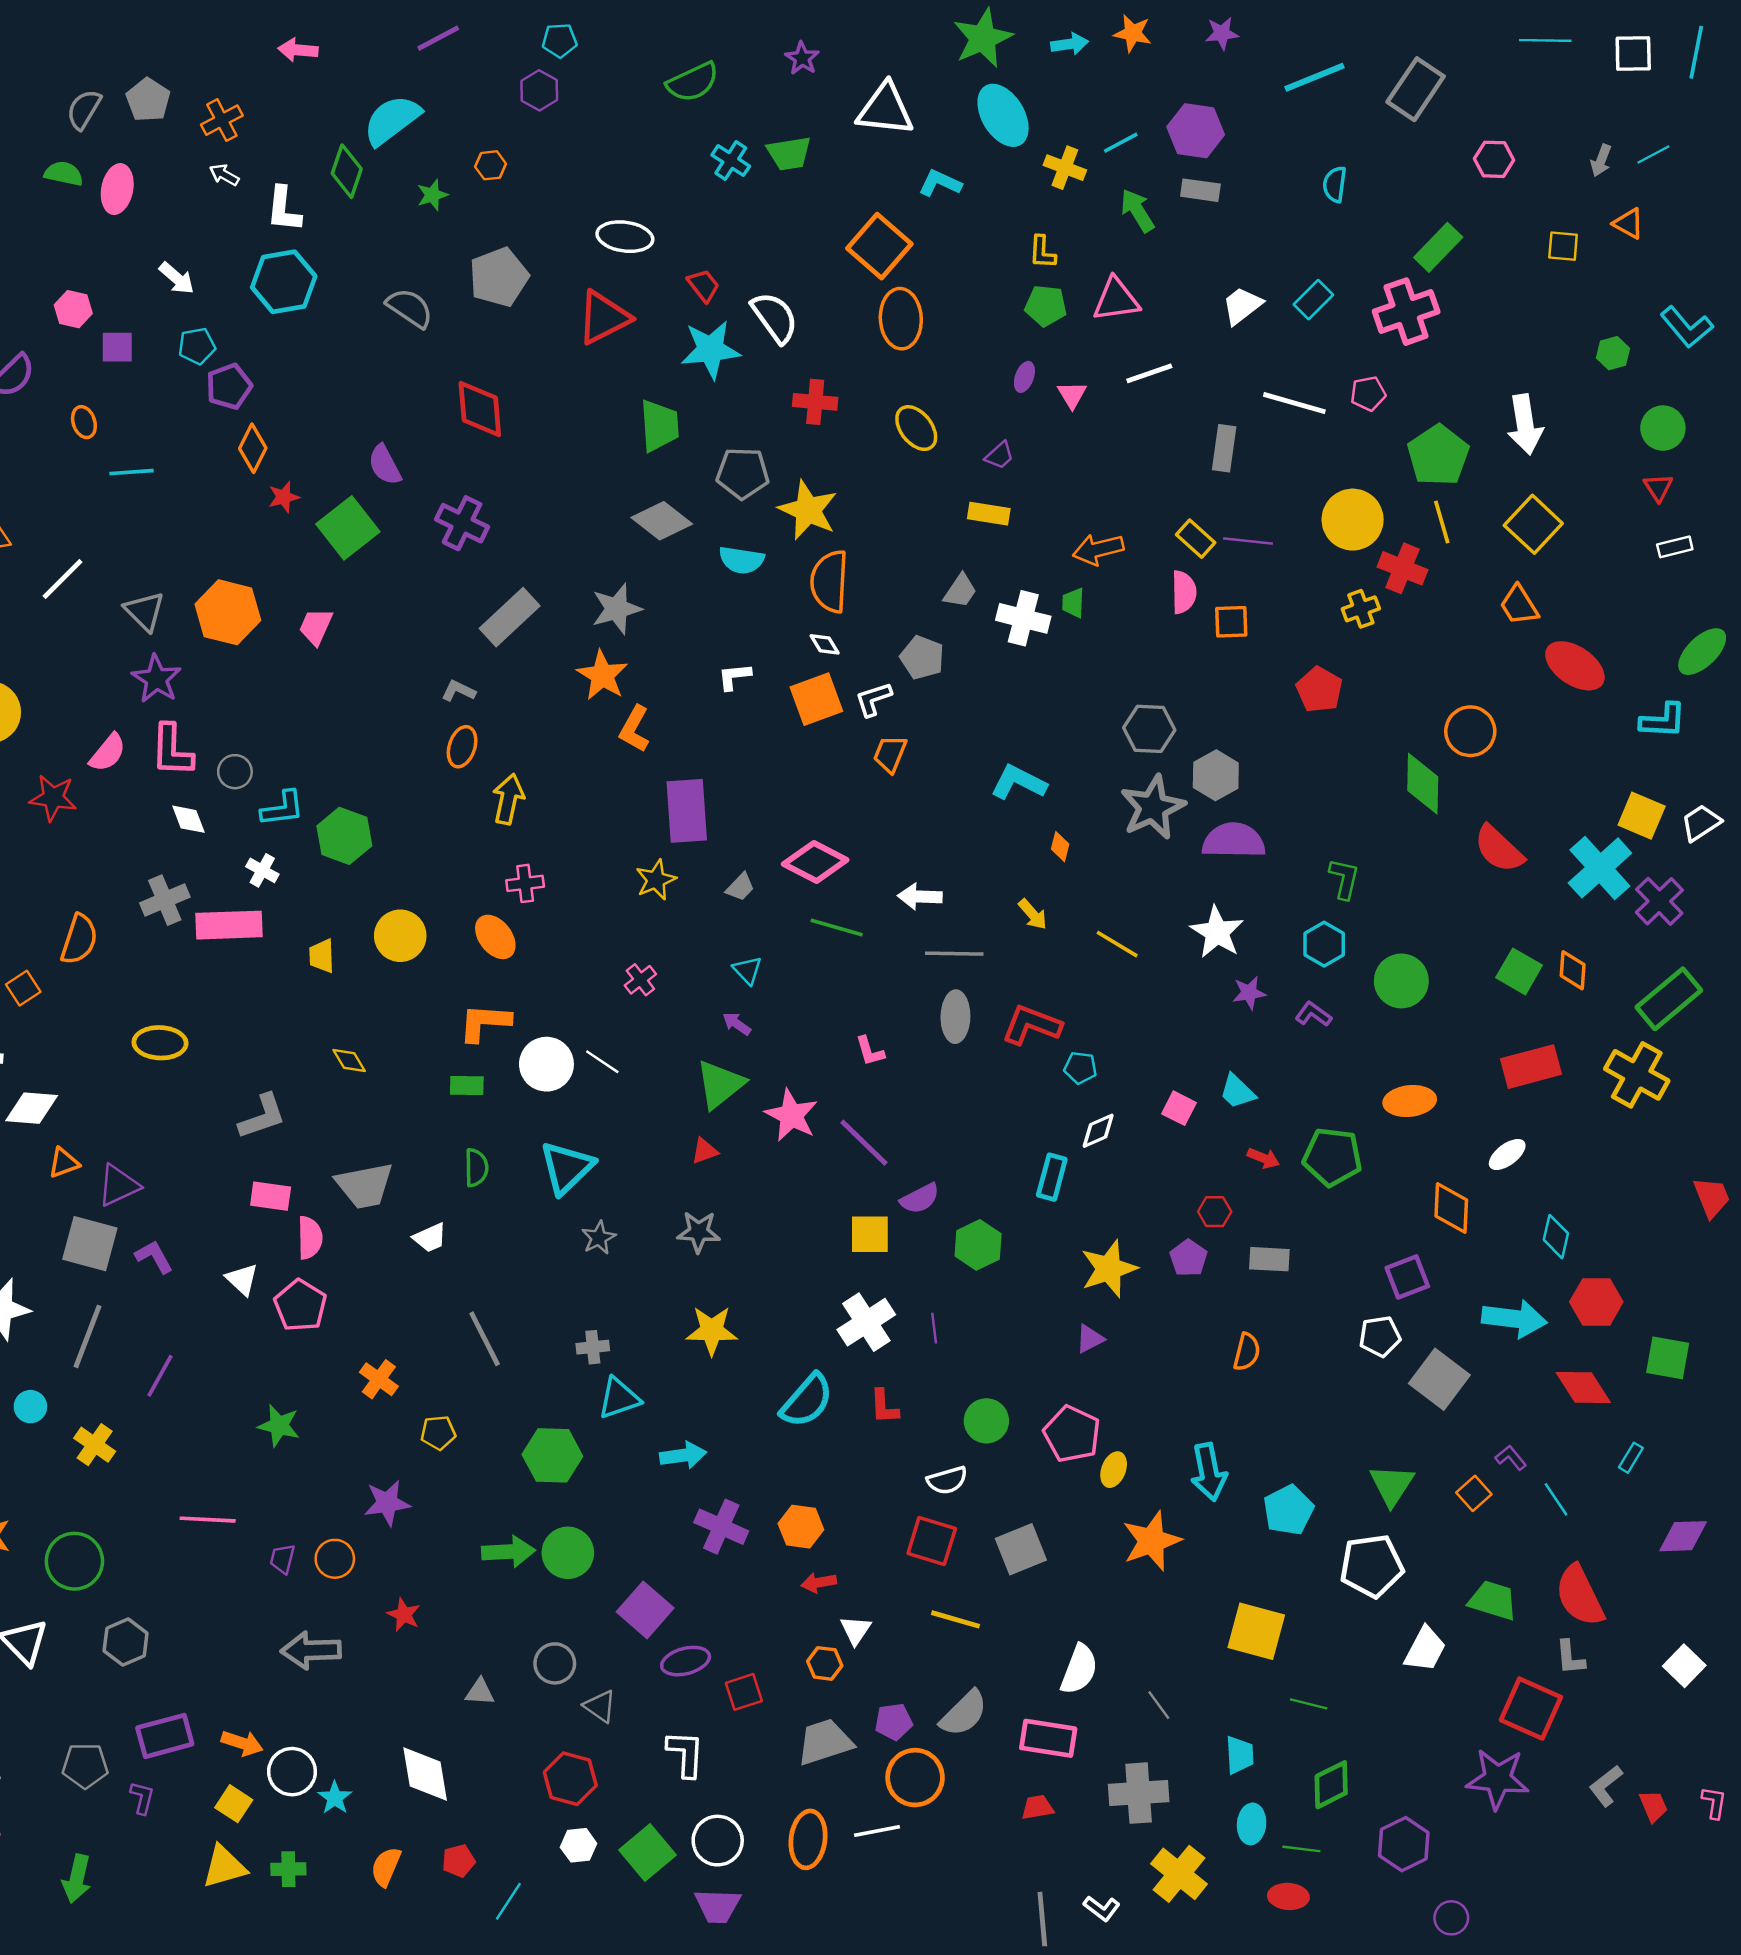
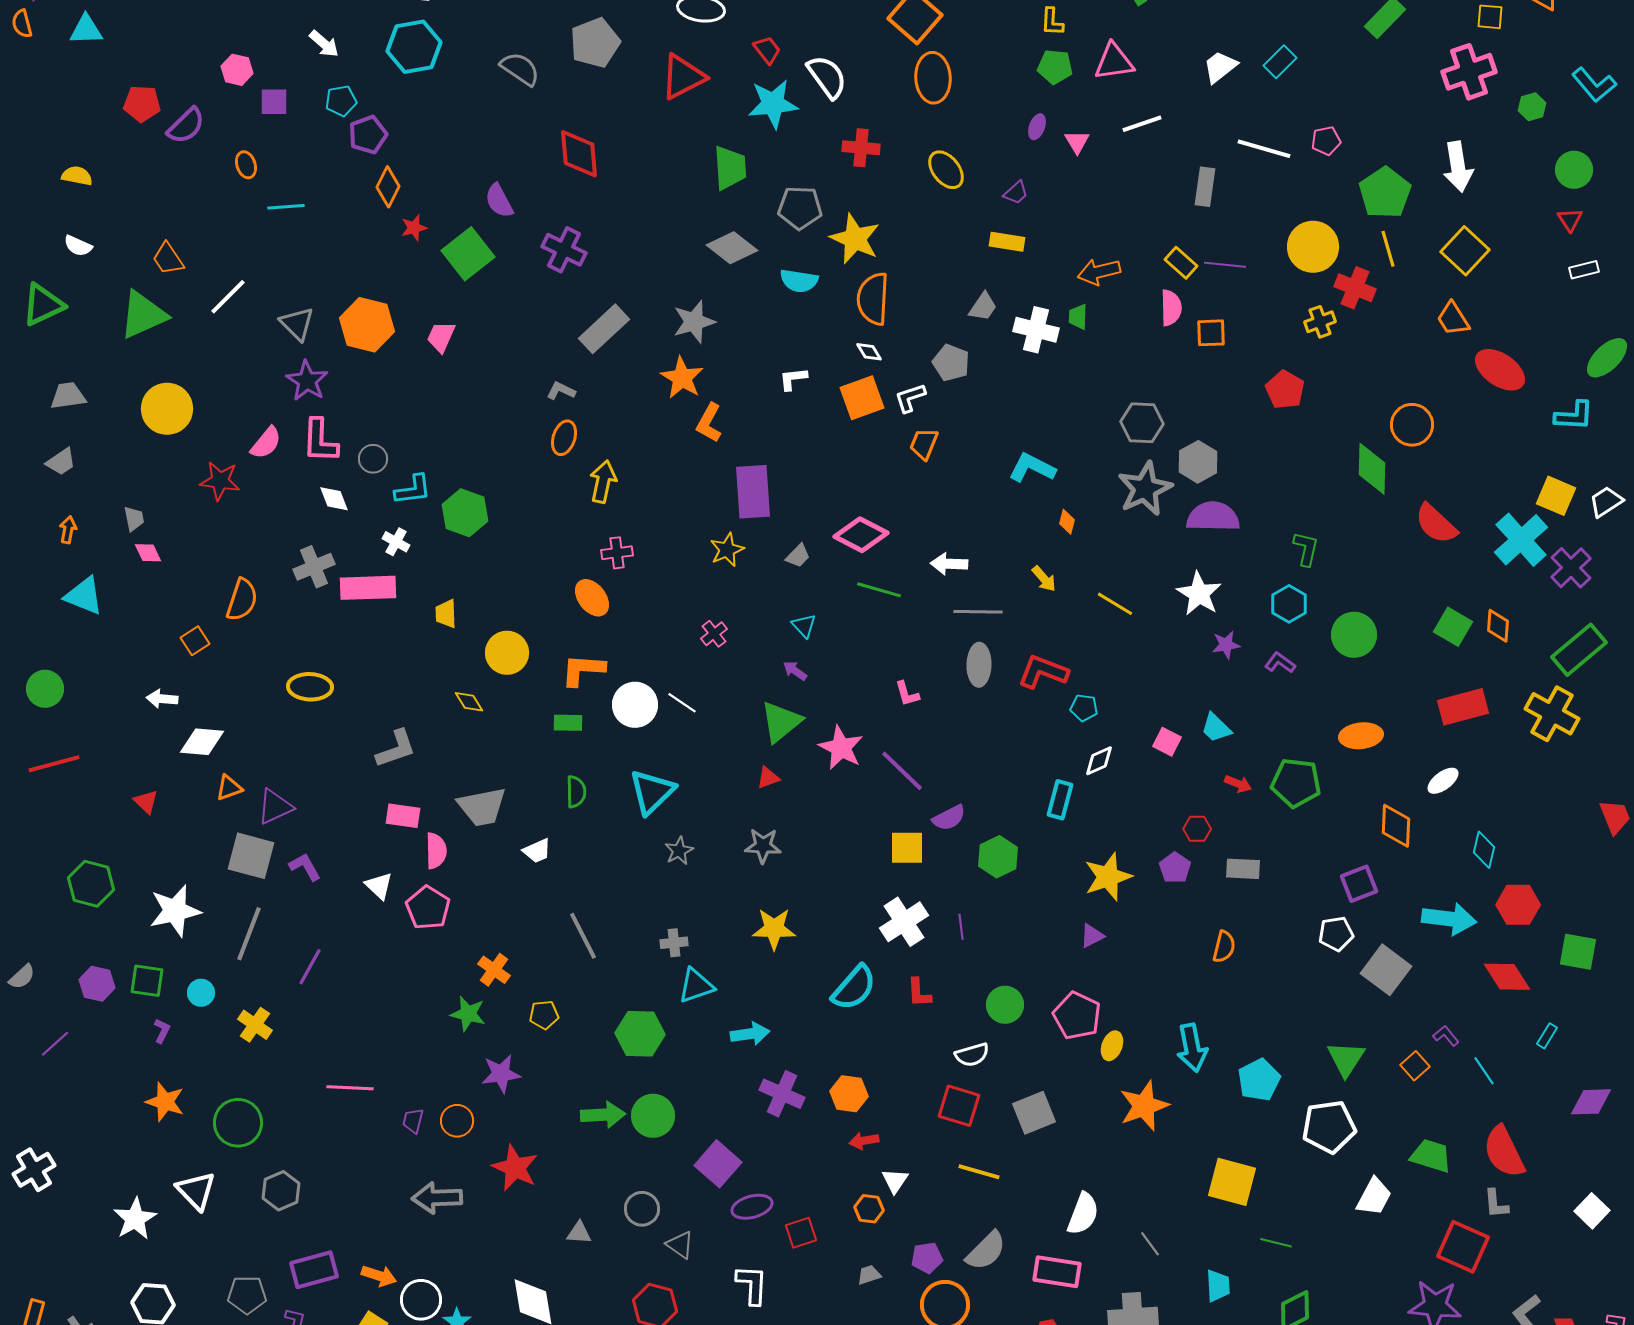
pink cross: (1406, 312) -> (1469, 72), moved
yellow circle: (400, 936) -> (507, 653), moved
green star: (279, 1426) -> (468, 1014), moved
red star: (404, 1615) -> (515, 1168), size x1.6
gray trapezoid: (825, 1742) -> (869, 1275), size x0.5

